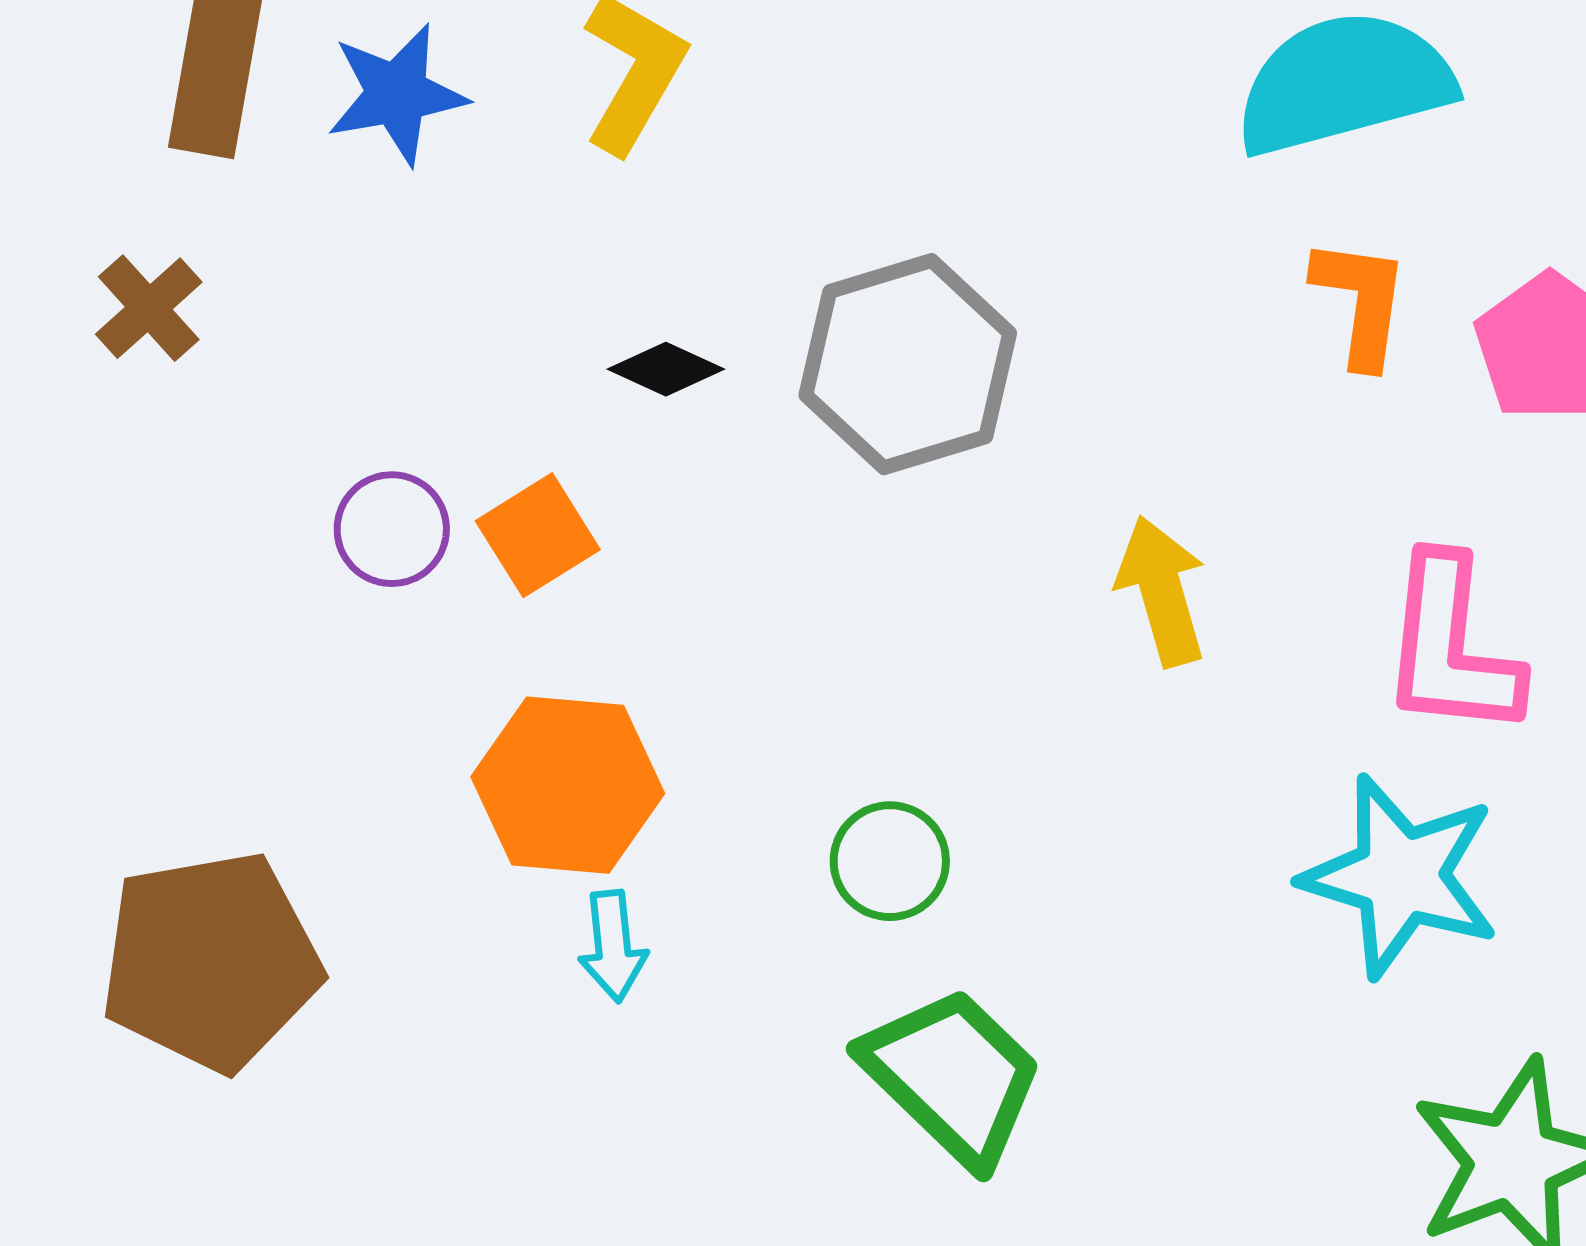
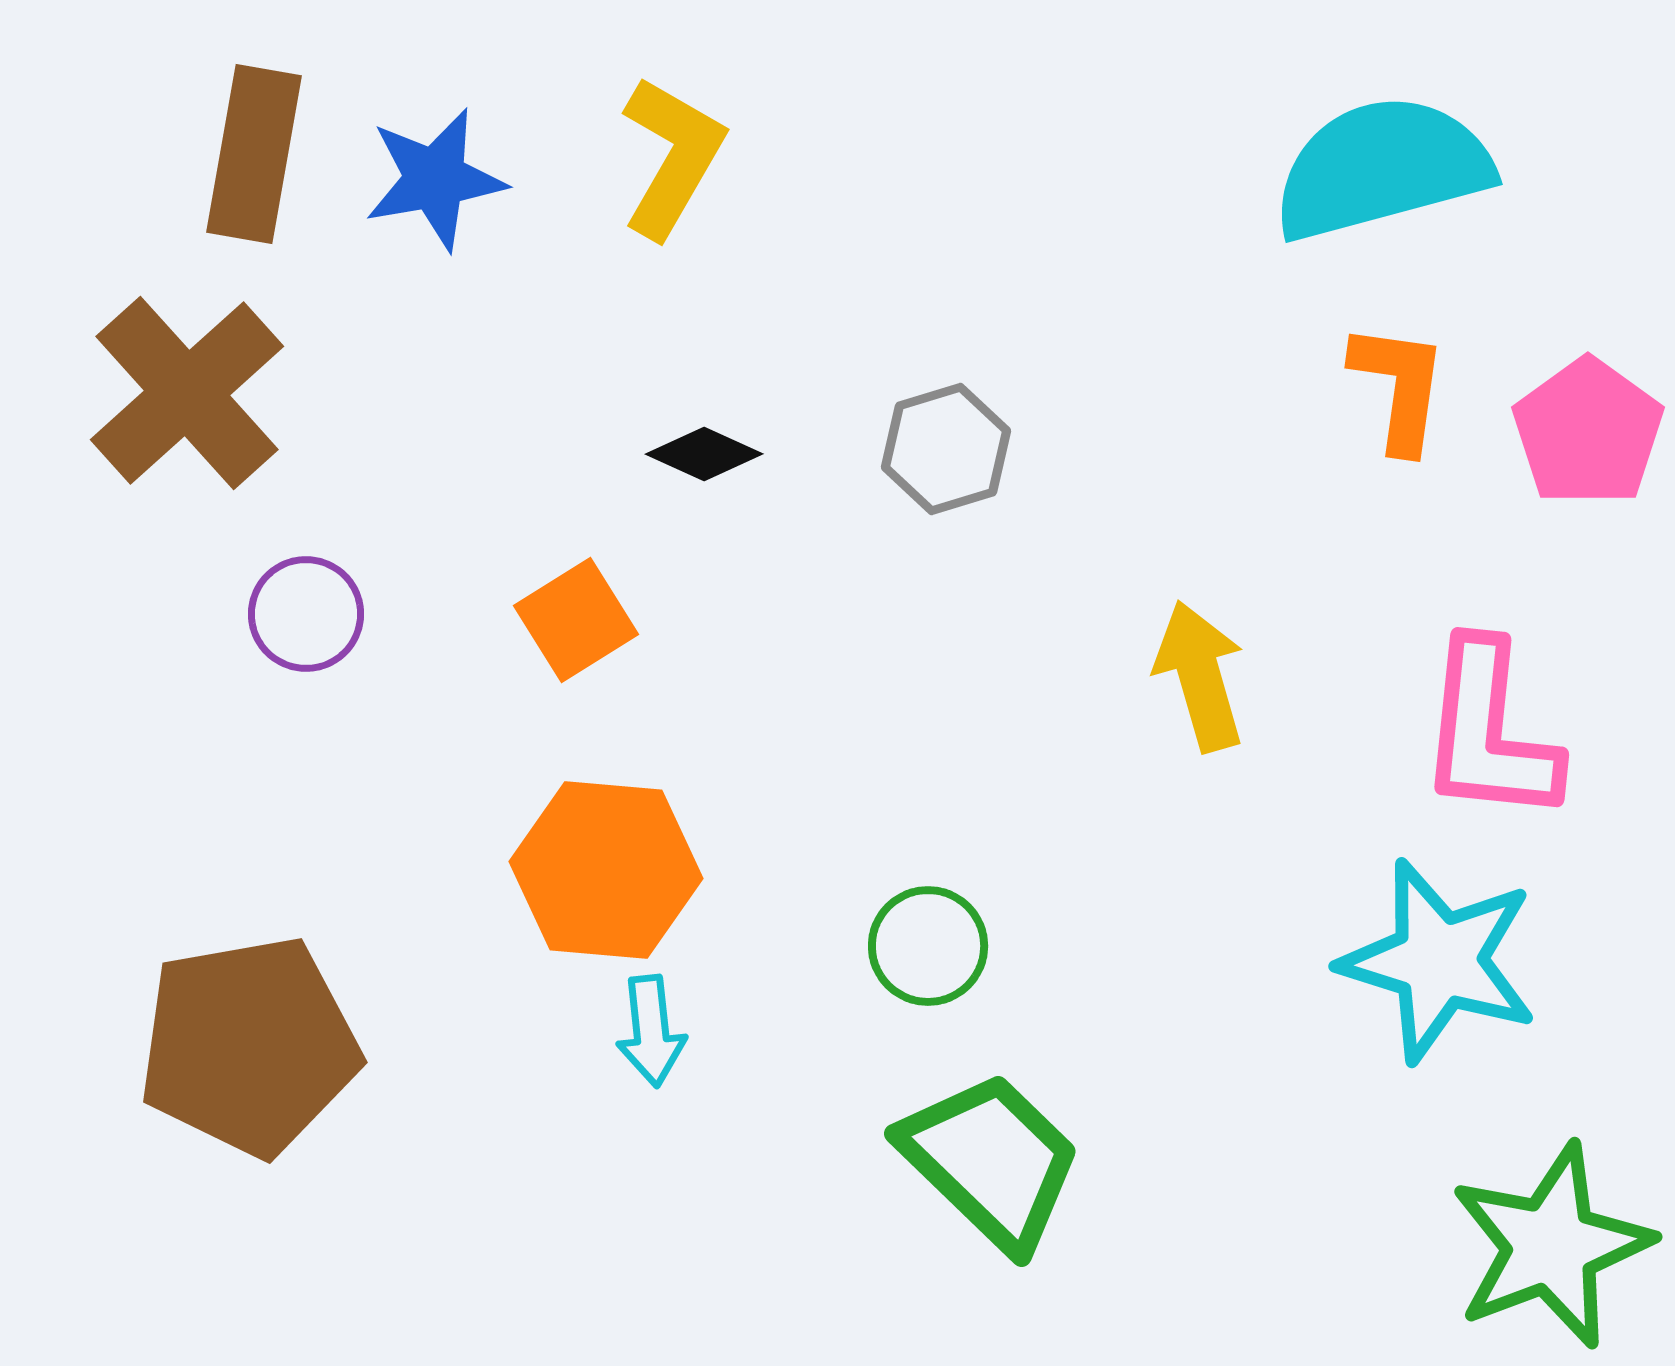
brown cross: (149, 308) -> (187, 393), size x1.8
gray hexagon: (908, 364) -> (946, 449), size x0.6
purple circle: (392, 529) -> (306, 614), moved

